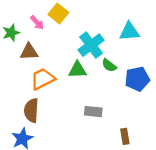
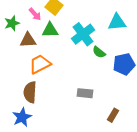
green triangle: (78, 70) -> (50, 30), moved
brown rectangle: (125, 136) -> (113, 115), turned 40

